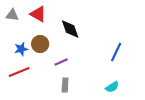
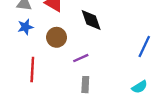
blue star: (21, 49) -> (25, 27), moved
red line: (19, 72) -> (32, 70), turned -65

